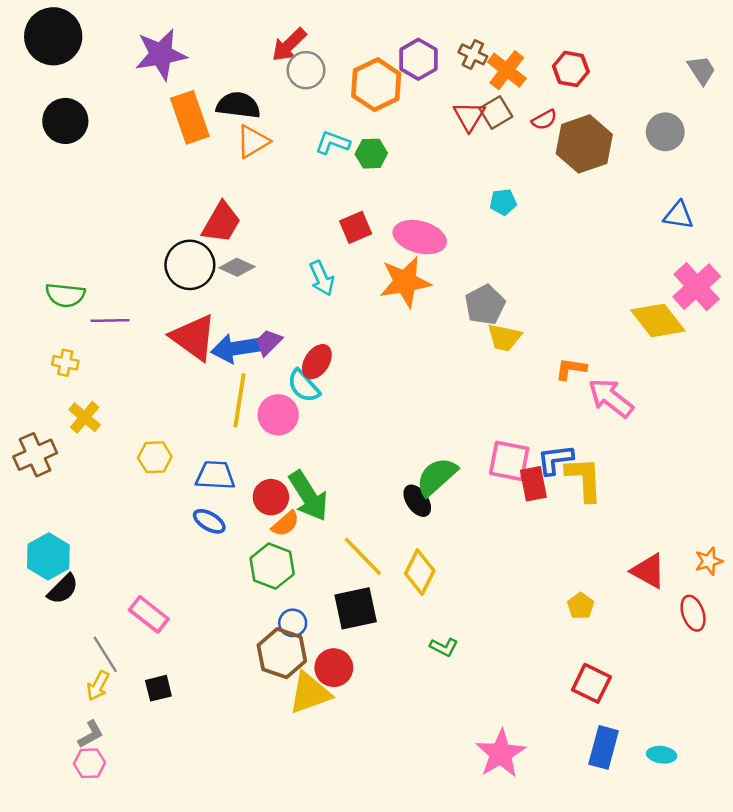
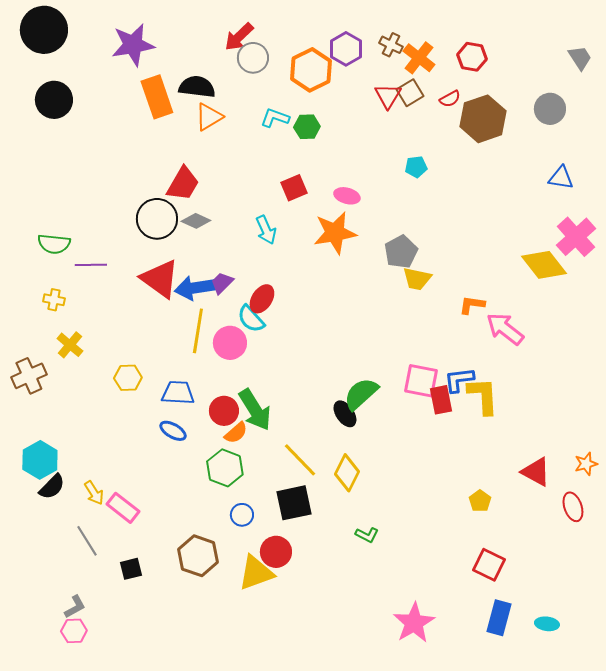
pink ellipse: (420, 237) -> (347, 196), size x0.6
brown hexagon: (282, 653) -> (198, 556), moved
yellow arrow: (98, 686) -> (94, 493), moved, turned -60

